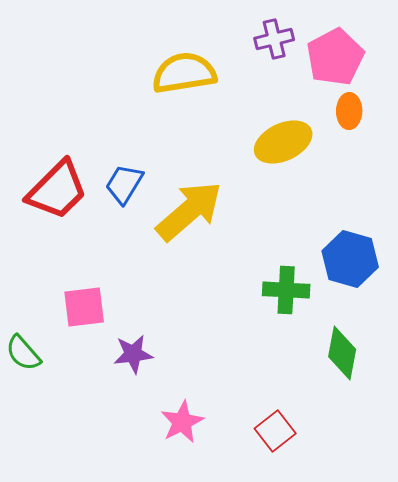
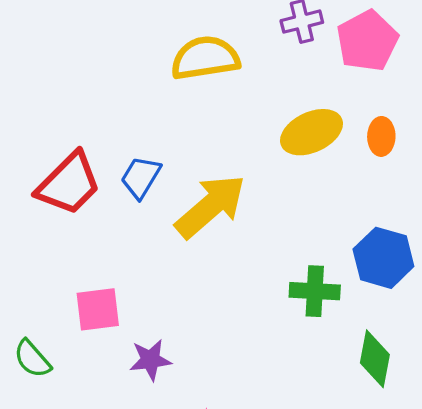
orange ellipse: (349, 111) -> (381, 136), moved

